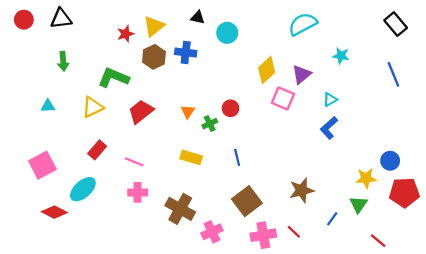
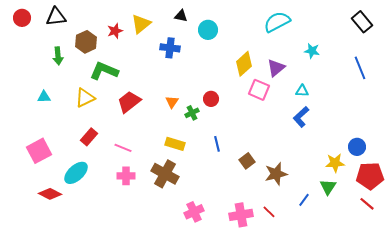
brown hexagon: (154, 57) -> (86, 42), moved
cyan triangle: (330, 100) -> (302, 91), turned 32
brown square: (247, 201) -> (247, 161), moved, size x0.6
brown cross: (180, 209) -> (165, 174), moved
red line: (378, 241) -> (367, 204), moved

